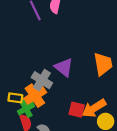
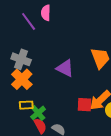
gray cross: (42, 80) -> (21, 59), moved
orange cross: (35, 96) -> (22, 79), moved

